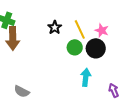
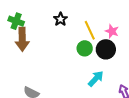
black star: (55, 27) -> (60, 19), moved
cyan arrow: (86, 77) -> (96, 79), turned 36

